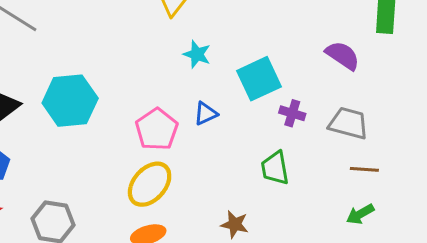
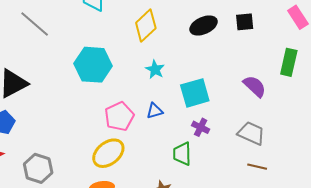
cyan hexagon: (70, 101) -> (93, 65), moved
purple cross: (292, 113) -> (201, 127), moved
green trapezoid: (275, 168) -> (182, 154), moved

